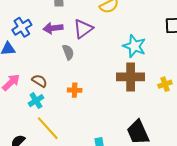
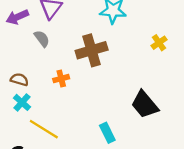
brown cross: (131, 77) -> (92, 50), moved

